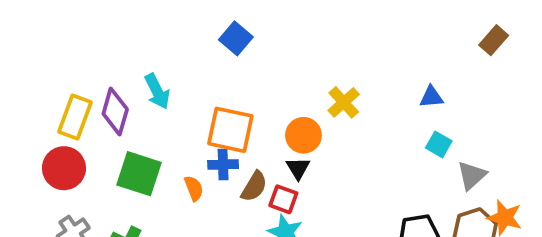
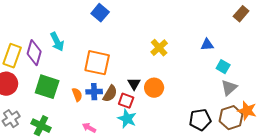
orange circle: (303, 135) -> (154, 88), moved
cyan square: (439, 144) -> (223, 67), moved
blue cross: (223, 165) -> (94, 92), moved

